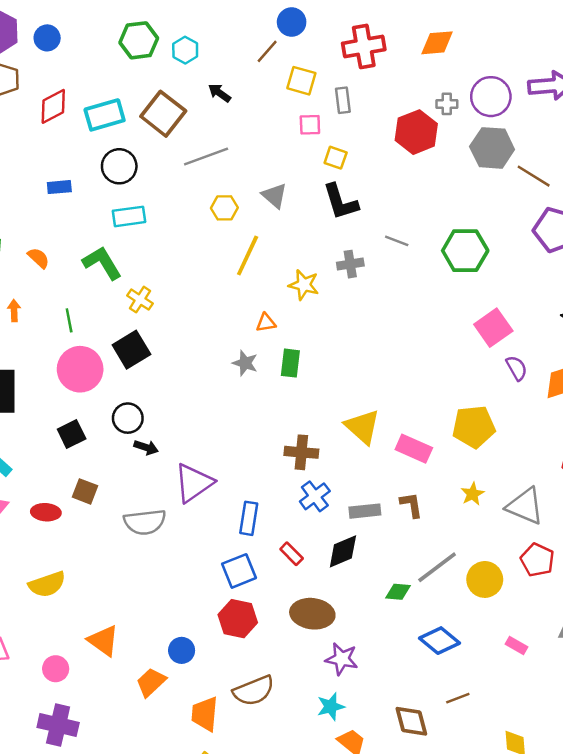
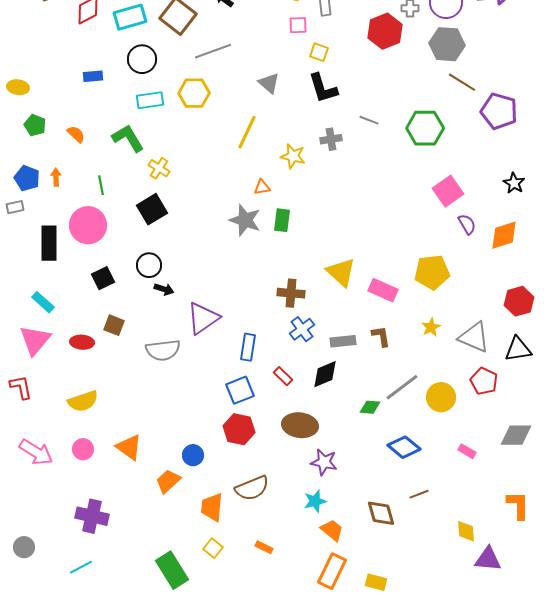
brown line: (534, 176) -> (462, 82), moved
yellow hexagon: (224, 208) -> (194, 93), moved, size x1.4
gray star: (245, 363) -> (245, 220), size x1.5
pink circle: (80, 369) -> (88, 225), moved
pink circle: (56, 669) -> (83, 449), moved

